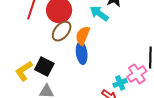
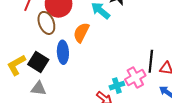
brown ellipse: (62, 31) -> (46, 23), moved, turned -65
blue ellipse: (82, 53) -> (63, 52), moved

